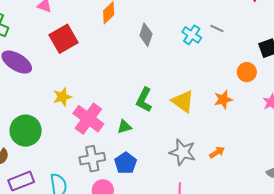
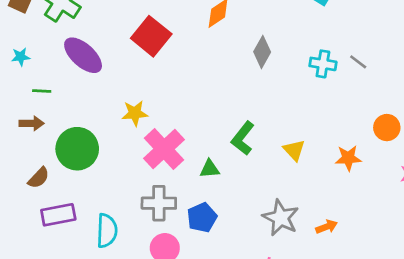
cyan cross: (192, 35) -> (323, 64), turned -36
red square: (63, 39) -> (151, 36), turned -32
yellow triangle: (183, 101) -> (294, 150), size x0.7

